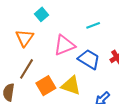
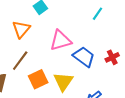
cyan line: (93, 25) -> (98, 14), moved, turned -40
yellow triangle: (71, 86) -> (63, 82), turned 40

